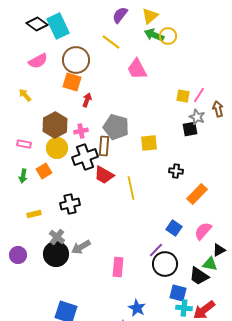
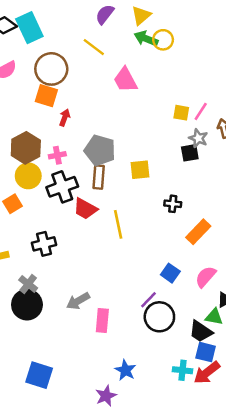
brown rectangle: (104, 146) -> (99, 177), moved
gray arrow: (81, 247) -> (78, 301), moved
blue square: (178, 293) -> (206, 352), moved

